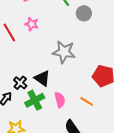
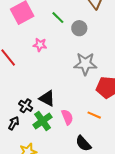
pink star: (32, 24) -> (40, 45), moved
gray star: (64, 52) -> (85, 64), moved

